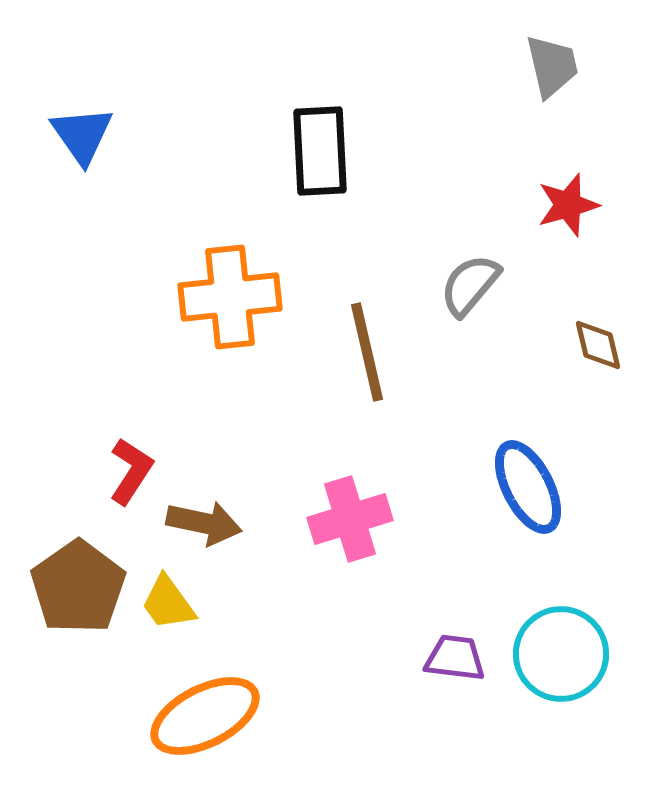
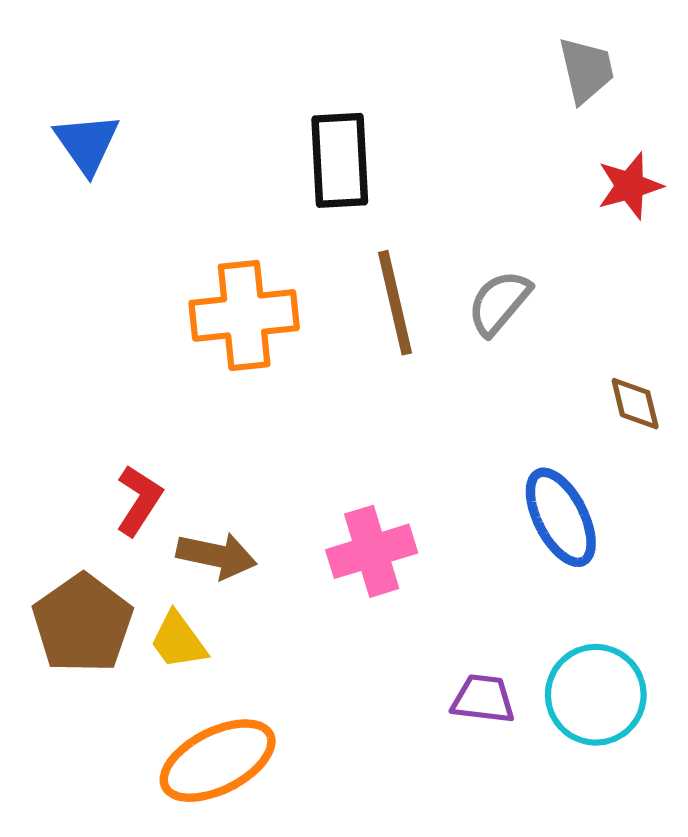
red star: (568, 205) -> (630, 186), moved
brown diamond: (598, 345) -> (635, 404), moved
brown line: (367, 352) -> (395, 303), moved

